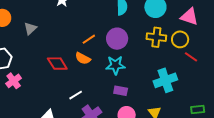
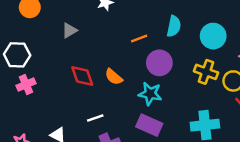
gray triangle: (30, 28) -> (69, 30), moved
orange line: (89, 39) -> (139, 39), moved
purple rectangle: (121, 91) -> (149, 125), size x1.5

